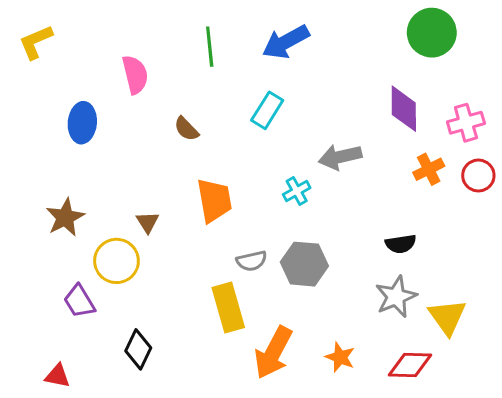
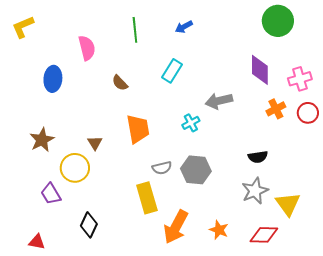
blue arrow: (286, 42) -> (184, 27), size x0.6

